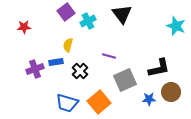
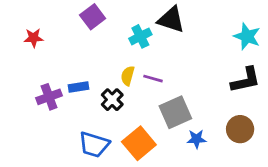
black triangle: (122, 14) -> (171, 20), turned -35
cyan cross: (88, 21) -> (140, 36), moved
yellow semicircle: (68, 45) -> (128, 76), moved
black L-shape: (159, 68) -> (246, 80), moved
blue star: (149, 99) -> (197, 139), moved

